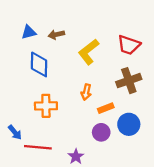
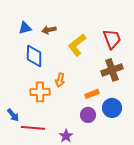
red trapezoid: (129, 45) -> (112, 39), turned -130
orange arrow: (86, 92) -> (60, 80), moved

